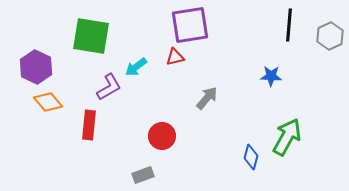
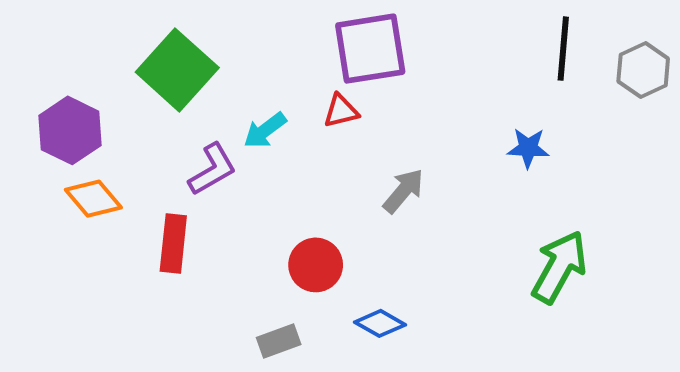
green square: (91, 36) -> (177, 70), turned 33
blue diamond: (251, 157) -> (380, 323), moved, turned -75

